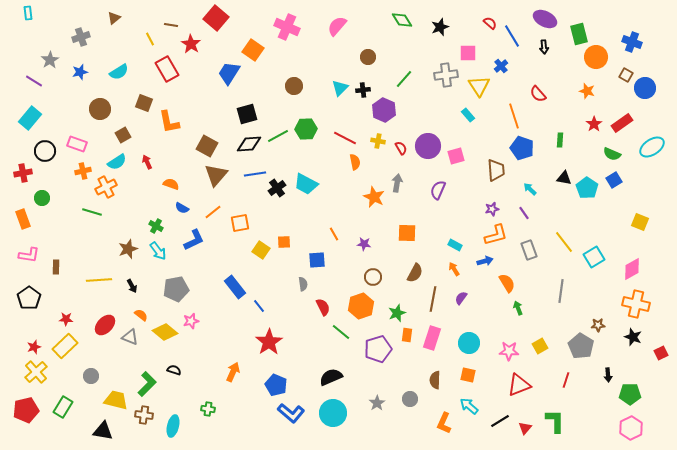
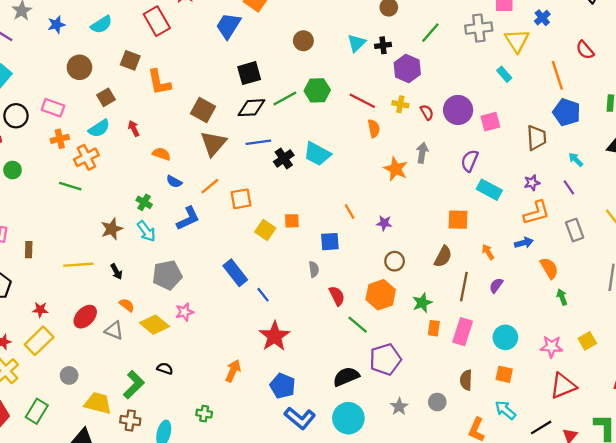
orange square: (407, 233) -> (458, 220), moved
cyan rectangle: (455, 245) -> (489, 190), moved, size x1.5
purple pentagon: (378, 349) -> (385, 359), moved

